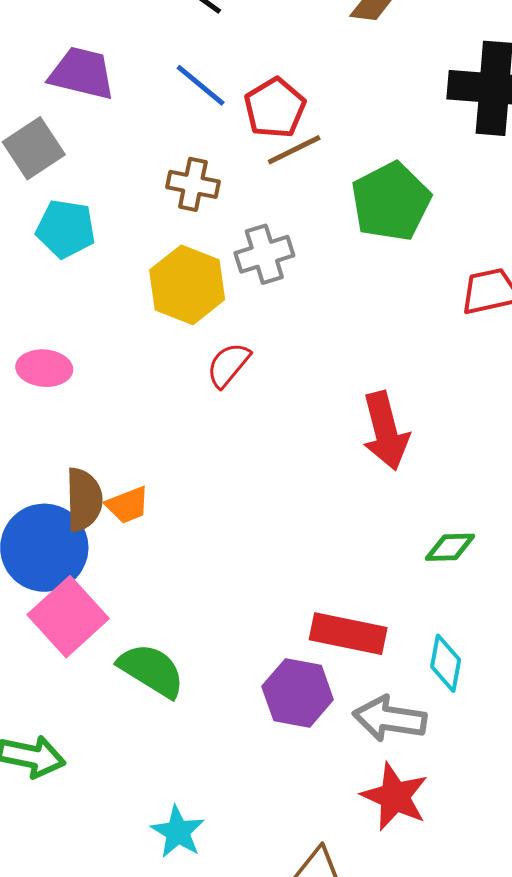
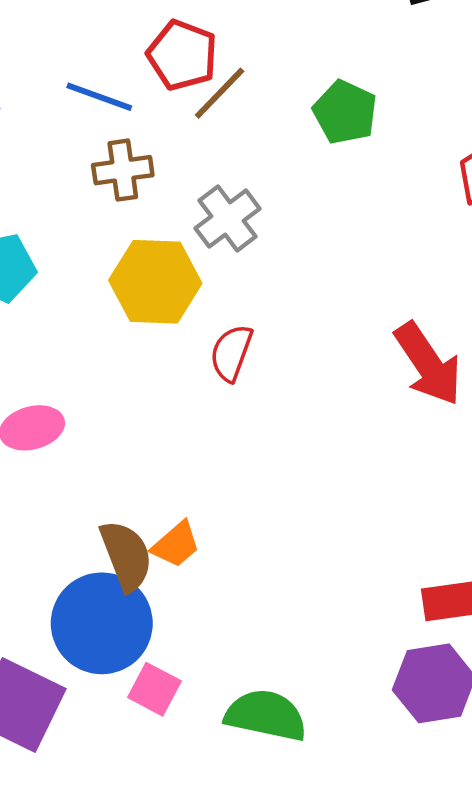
blue line: (201, 85) -> (99, 97), moved
green pentagon: (391, 202) -> (345, 112), size x0.7
pink square: (68, 617) -> (154, 689), size x0.6

